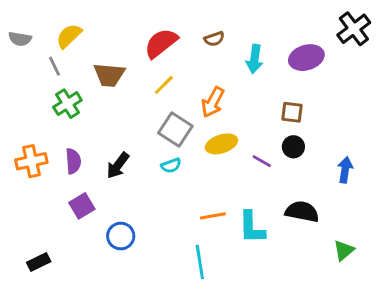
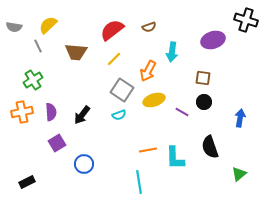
black cross: (354, 29) -> (246, 20), turned -35
cyan arrow: (255, 59) -> (172, 52), moved
green cross: (67, 104) -> (33, 80), moved
black semicircle: (302, 212) -> (210, 147), turned -120

